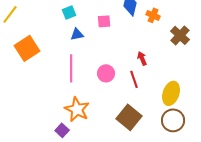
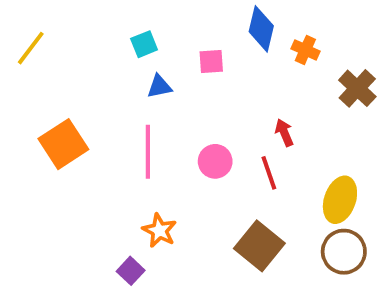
orange square: (27, 48) -> (63, 144), moved
orange star: (77, 109) -> (159, 231), size x0.7

